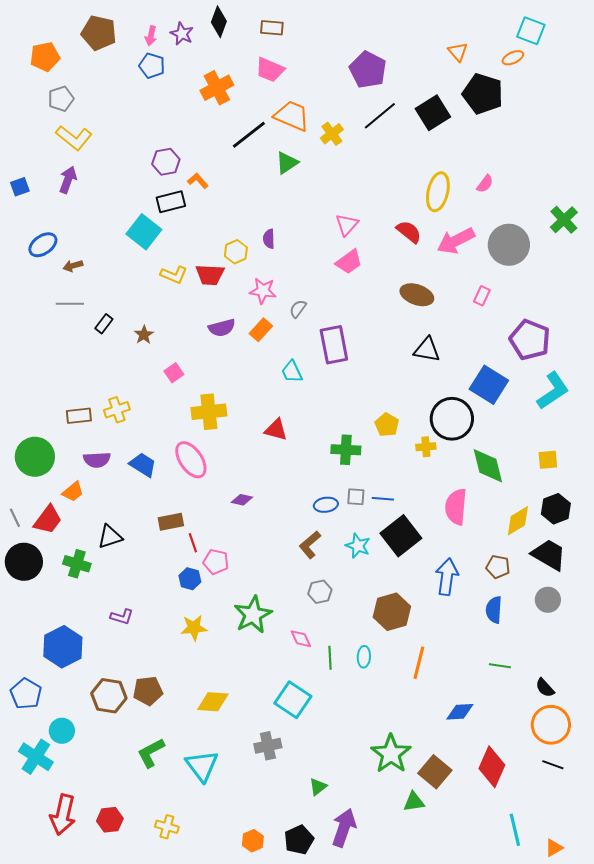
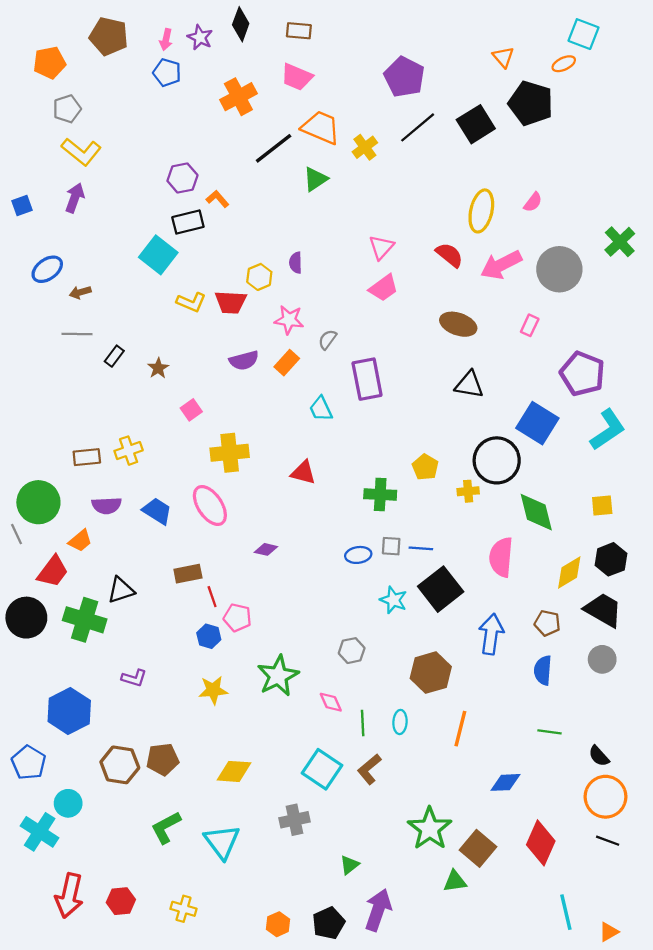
gray line: (15, 518) -> (16, 534), moved
brown L-shape: (310, 545) -> (369, 769), moved
green cross: (77, 564) -> (85, 620), size x1.4

